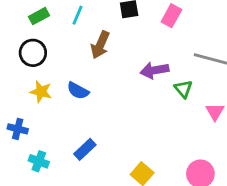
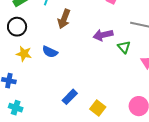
blue rectangle: (85, 149) -> (70, 97), moved
cyan cross: (39, 161) -> (16, 108), moved

